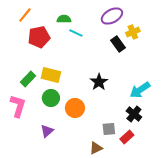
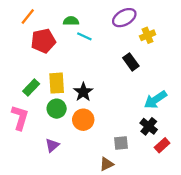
black rectangle: (118, 44) -> (131, 62), moved
yellow rectangle: (51, 75) -> (57, 83), turned 72
black star: (99, 82) -> (83, 92), moved
red rectangle: (127, 137) -> (162, 145), moved

